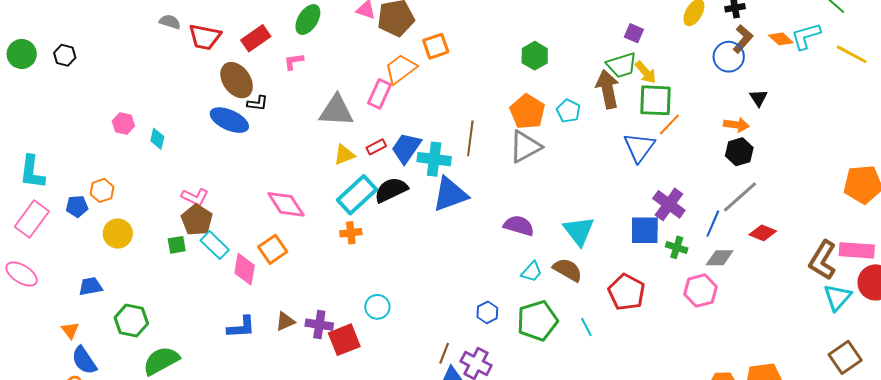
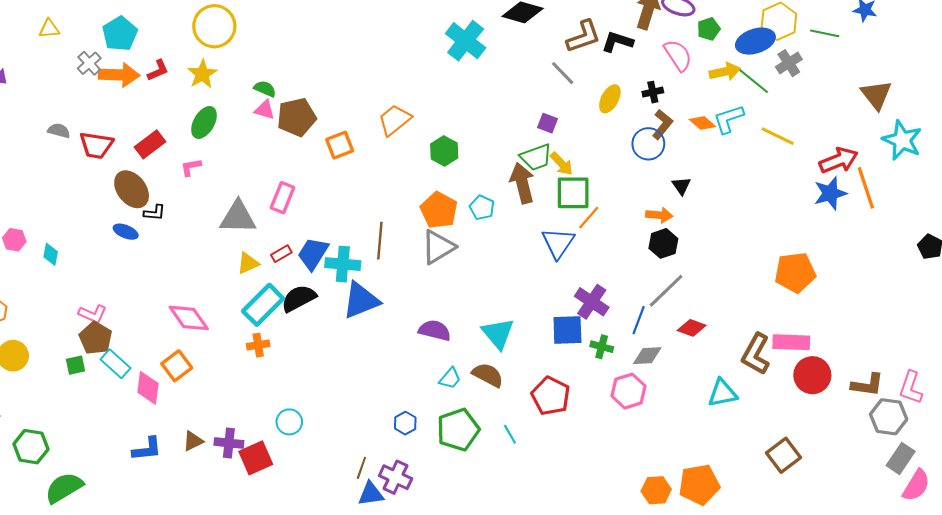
orange trapezoid: (401, 69) -> (395, 120), moved
blue ellipse: (229, 120) -> (126, 232), size x0.6
cyan triangle: (837, 297) -> (722, 393), moved, turned 40

